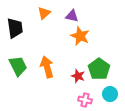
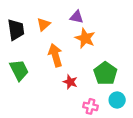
orange triangle: (44, 13) -> (44, 24), moved
orange arrow: (47, 67) -> (55, 55), moved
red star: (78, 76) -> (70, 82), moved

